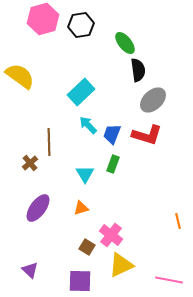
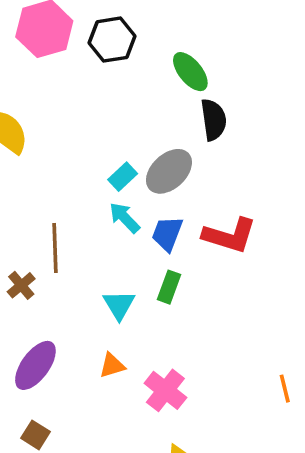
cyan rectangle: (81, 92) -> (123, 177), moved, size x0.6
gray ellipse: (153, 100) -> (169, 171), moved
pink cross: (111, 235) -> (165, 390), moved
brown square: (87, 247) -> (35, 435), moved

